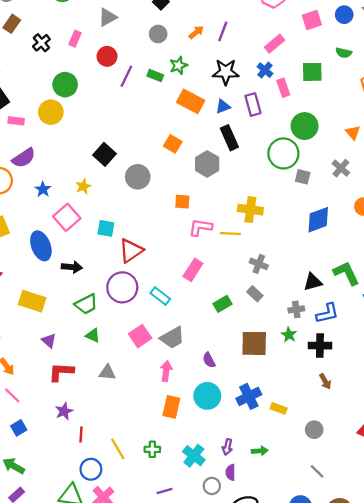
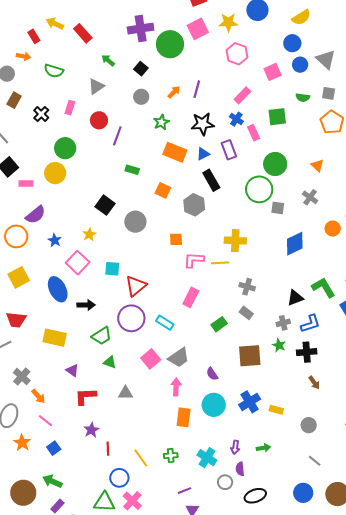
green rectangle: (155, 75) -> (132, 170), moved

